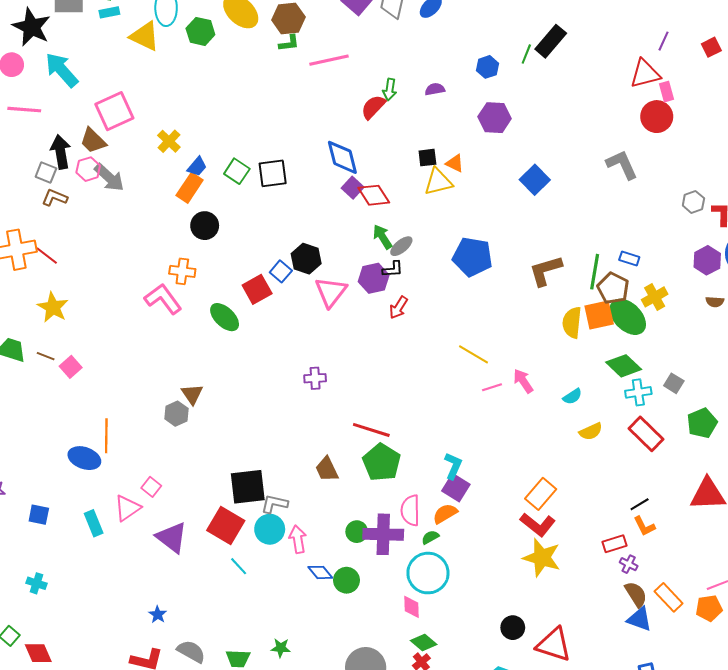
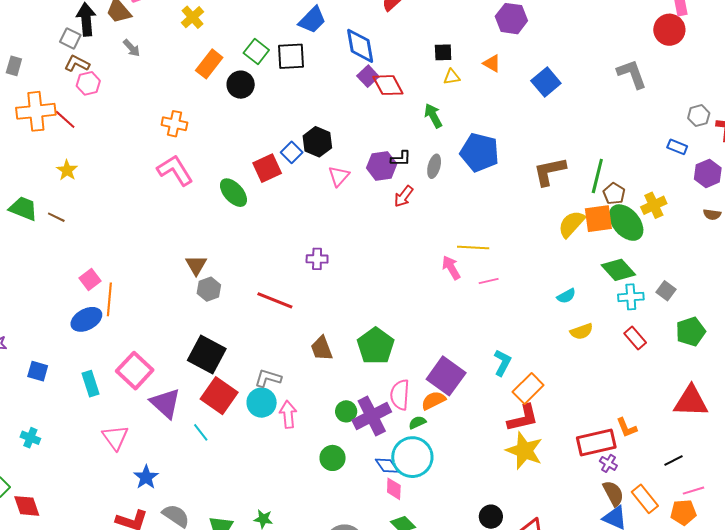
orange triangle: (455, 163) -> (492, 63), moved
blue trapezoid: (197, 167) -> (312, 20), moved, size x1.4
pink hexagon: (88, 169) -> (88, 83), moved
gray arrow: (109, 178) -> (132, 48), size x0.6
yellow triangle: (438, 182) -> (452, 77), size x0.6
black circle: (205, 226) -> (241, 85), moved
green arrow: (382, 237) -> (433, 116), moved
gray ellipse: (401, 246) -> (434, 166), moved, turned -40
blue rectangle: (629, 258) -> (677, 147), moved
orange cross: (182, 271) -> (174, 124), moved
brown pentagon: (613, 288) -> (614, 194), size x0.7
pink triangle: (331, 292) -> (339, 176), size x0.7
yellow star: (53, 307) -> (67, 170), size x0.7
yellow semicircle: (572, 323) -> (571, 224), turned 32
yellow line: (474, 354) -> (473, 248), turned -32
pink square: (71, 367) -> (90, 279), moved
pink arrow: (523, 381) -> (451, 268), moved
gray hexagon: (176, 414) -> (209, 289), moved
red line: (371, 430) -> (275, 300), moved
red rectangle: (646, 434) -> (635, 338), size x0.7
blue ellipse: (84, 458) -> (86, 319), turned -52
cyan L-shape: (453, 466) -> (502, 363), moved
pink square: (151, 487) -> (135, 371), moved, size x1.8
black square: (248, 487) -> (207, 354), moved, turned 30
purple square: (456, 488) -> (446, 376), size x1.4
black line: (640, 504) -> (673, 460), moved
pink triangle: (127, 508) -> (115, 438), moved, turned -36
red L-shape: (538, 525) -> (523, 418), turned -56
purple cross: (383, 534) -> (372, 416), turned -33
red rectangle: (614, 544) -> (596, 443), size x1.6
cyan line: (239, 566) -> (201, 432), moved
blue diamond: (320, 572) -> (387, 466), moved
blue star: (158, 614) -> (146, 477), size x1.4

